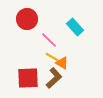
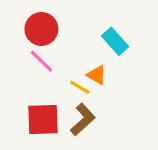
pink line: (49, 40) -> (41, 61), moved
orange triangle: (62, 63) -> (97, 75), moved

